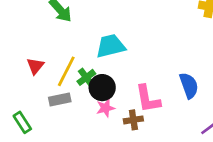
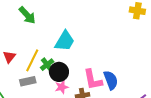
cyan trapezoid: (111, 46) -> (65, 41), turned 135
blue semicircle: (189, 85) -> (111, 80), moved

